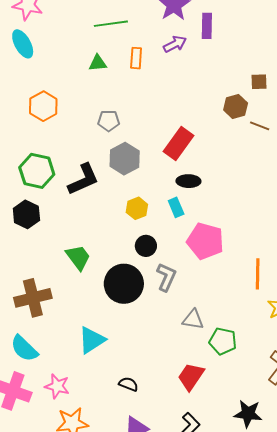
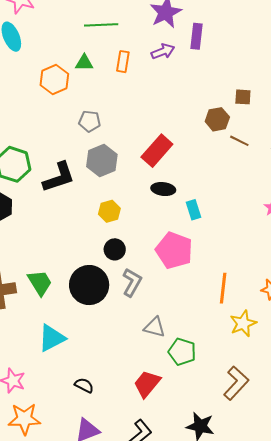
orange hexagon: (43, 106) -> (54, 80), moved
cyan rectangle: (176, 207) -> (194, 210), moved
green trapezoid: (78, 257) -> (40, 283), moved

